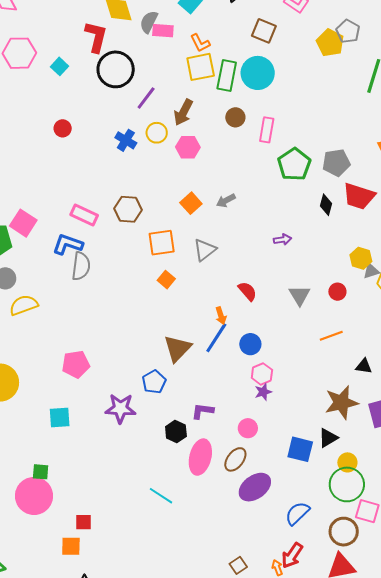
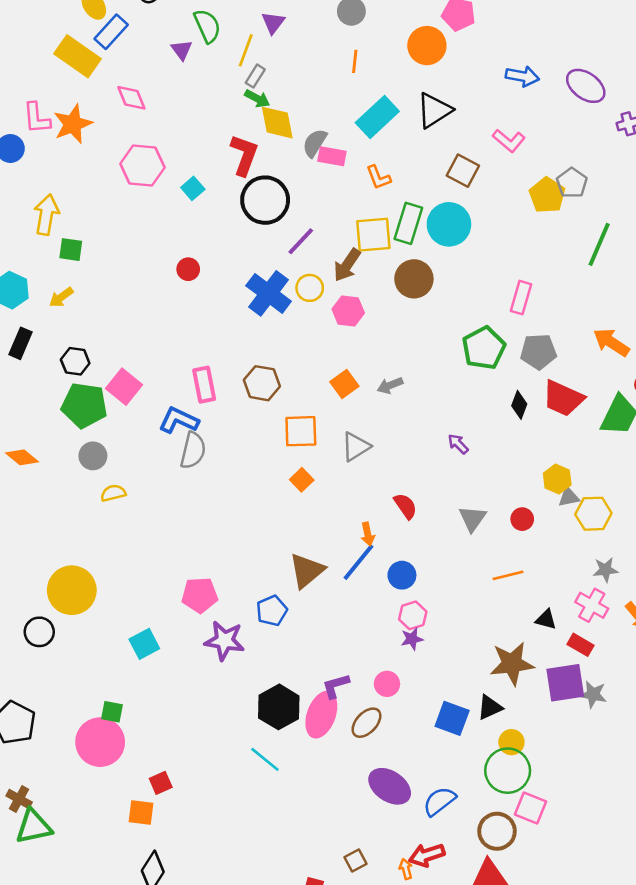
yellow square: (201, 67) -> (373, 235), moved
brown circle: (235, 117) -> (414, 279), size x1.5
pink rectangle: (267, 130) -> (521, 298), moved
blue cross: (126, 140) -> (269, 293), size x1.6
pink rectangle: (84, 215) -> (204, 385), turned 48
purple arrow: (283, 240) -> (458, 444), turned -132
yellow semicircle: (24, 305) -> (113, 493), size x0.7
pink pentagon: (76, 364) -> (200, 595), moved
purple L-shape: (203, 411) -> (336, 686), moved, turned -30
cyan square: (60, 417) -> (144, 644), turned -30
black hexagon: (176, 431) -> (279, 707), moved, size x1.5
purple ellipse: (255, 487) -> (390, 786), moved, turned 64
red square: (83, 522) -> (161, 783), turned -30
red arrow: (292, 555) -> (427, 855), turned 32

